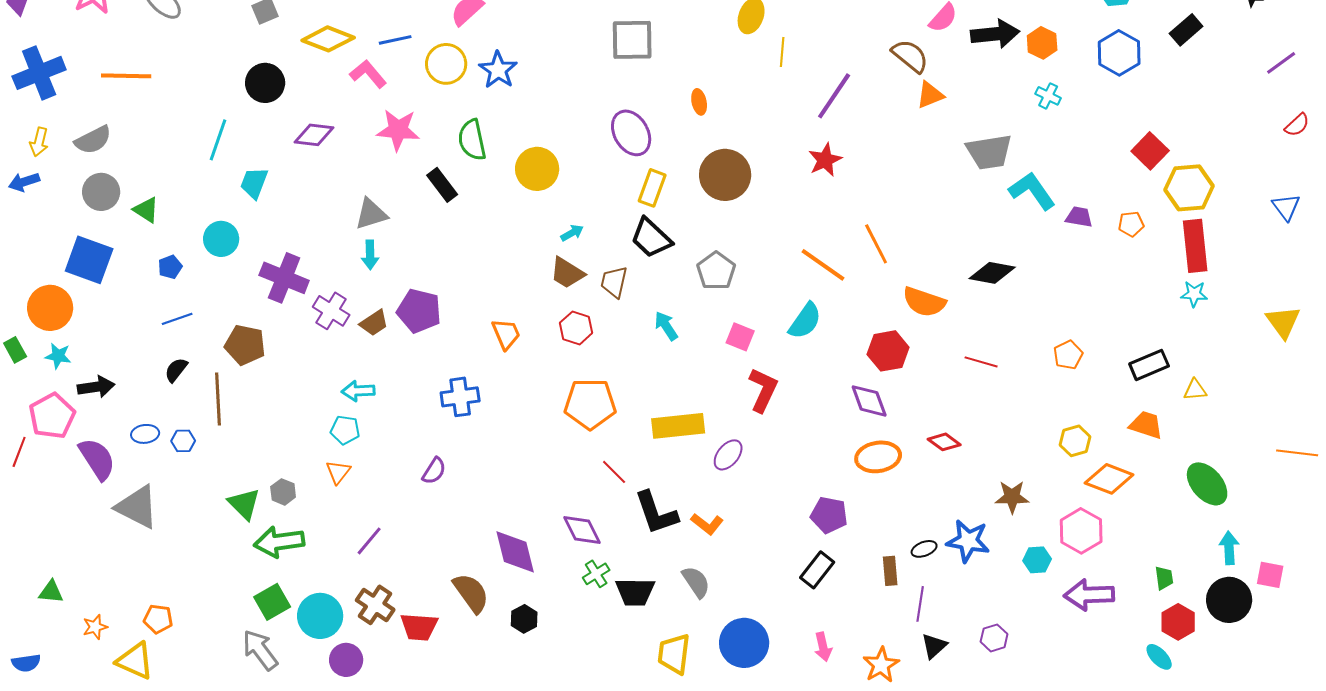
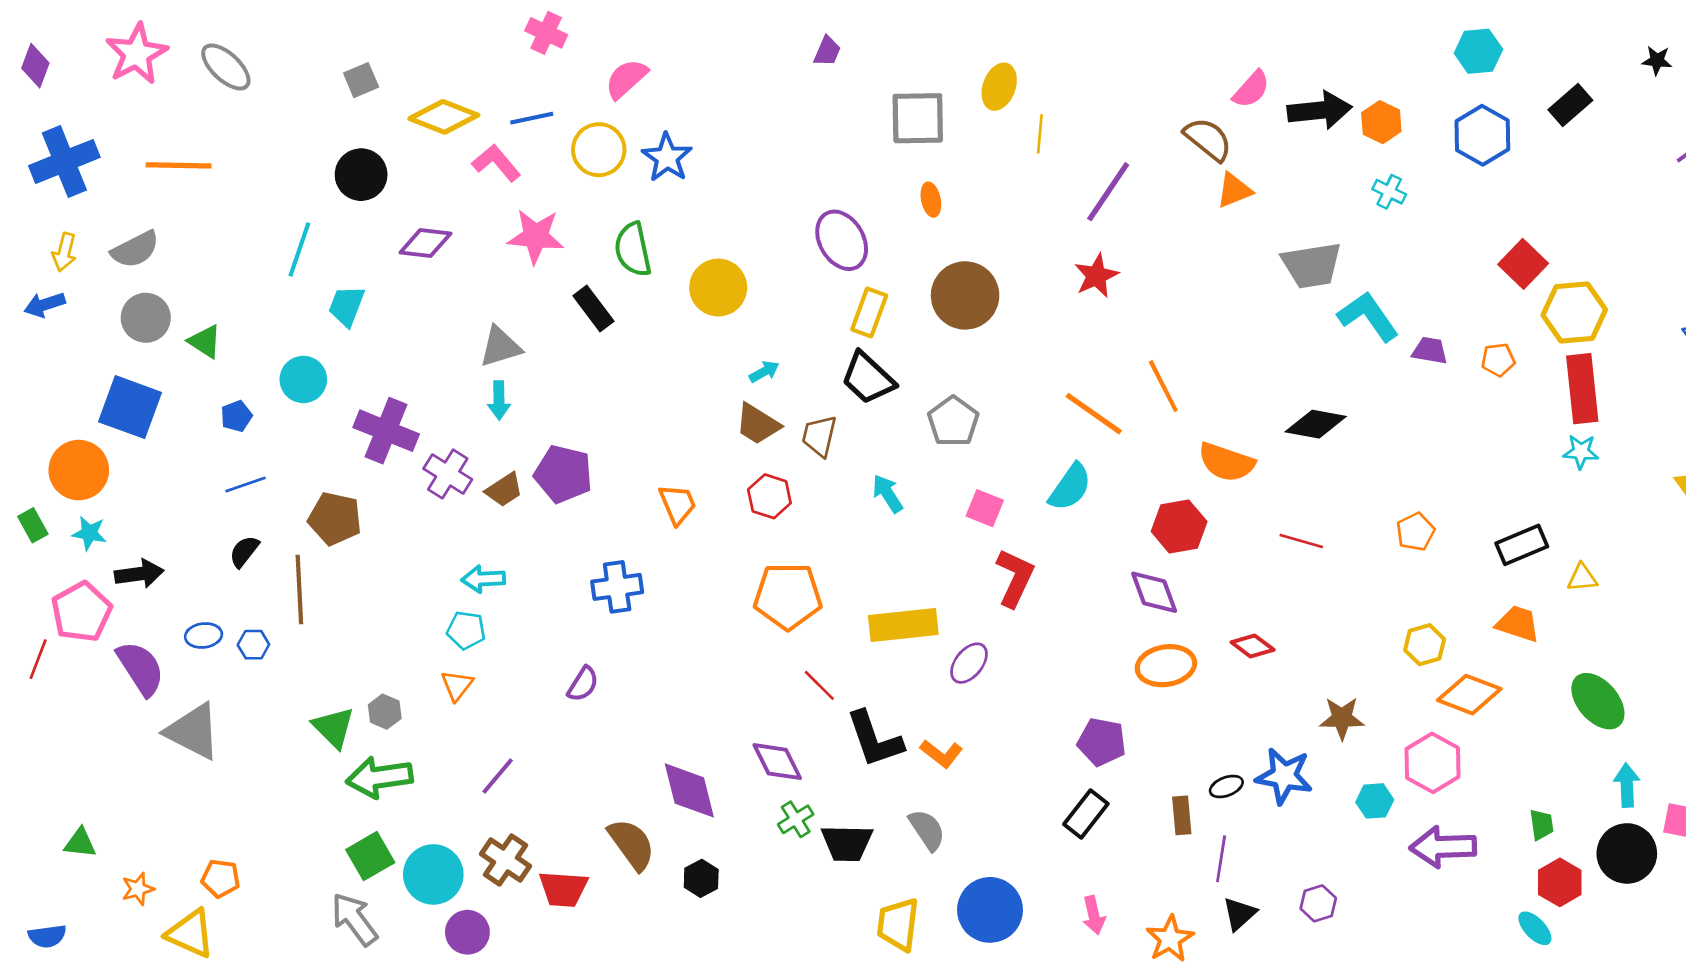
gray square: (632, 40) -> (918, 118), moved

